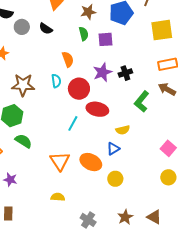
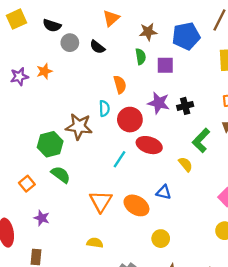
purple star: (102, 72) -> (159, 103), turned 30
brown star: (23, 85) -> (79, 127), moved
yellow semicircle: (123, 130) -> (185, 164), moved, turned -120
blue triangle: (113, 149) -> (164, 192), turned 40
yellow circle: (115, 179) -> (161, 239), moved

